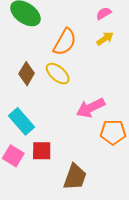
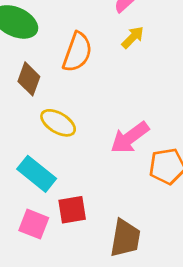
brown diamond: (27, 74) -> (29, 79), moved
yellow ellipse: (58, 74) -> (58, 123), moved

